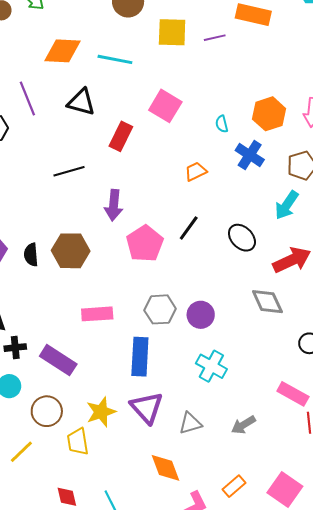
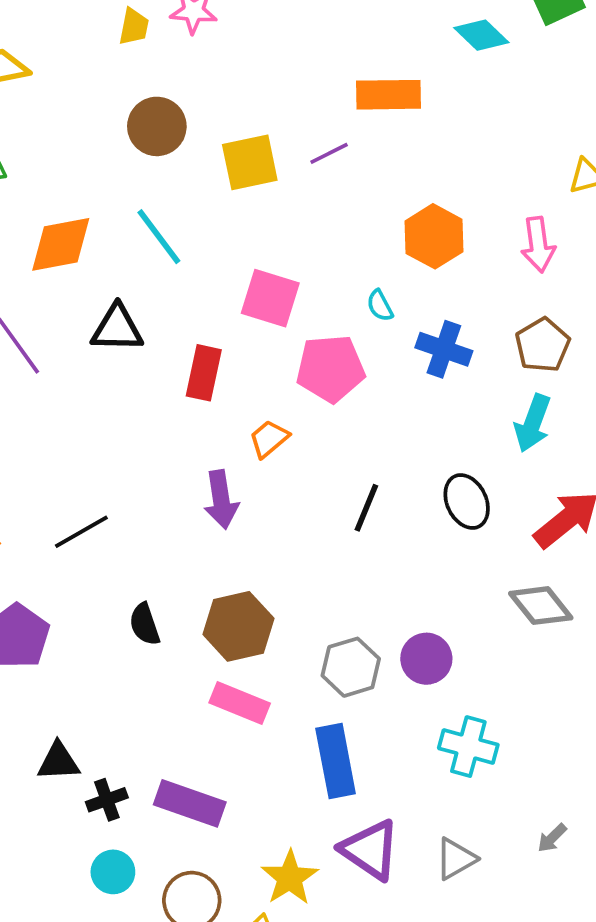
cyan line: (115, 59) -> (159, 237), turned 56
orange hexagon: (269, 114) -> (434, 236), moved
black line: (69, 171) -> (81, 532), moved
orange trapezoid: (196, 171) -> (269, 439), moved
black ellipse: (242, 238) -> (467, 502), turned 32
pink pentagon: (145, 244) -> (330, 369), moved, turned -30
brown hexagon: (71, 251) -> (238, 626), moved
black semicircle: (31, 255) -> (145, 624), moved
pink rectangle: (97, 314) -> (240, 703), turned 40
gray arrow: (243, 425) -> (552, 838), size x0.7

